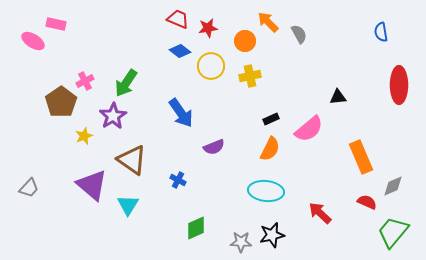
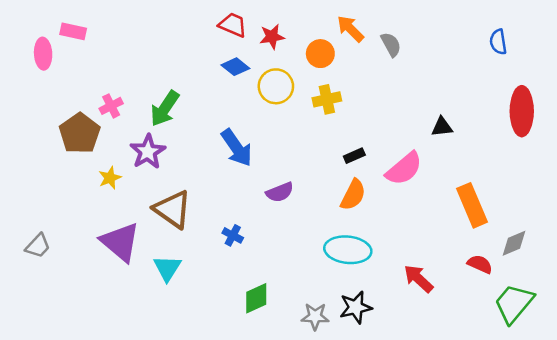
pink ellipse: (33, 41) -> (43, 54), turned 55

